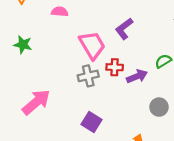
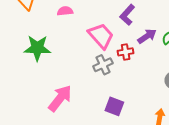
green star: (23, 45) -> (37, 48), size x1.5
purple arrow: (137, 76) -> (147, 36), moved

